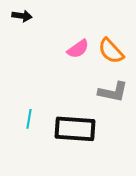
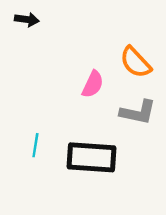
pink semicircle: (78, 49) -> (93, 84), moved, turned -30

